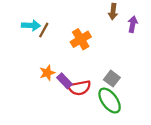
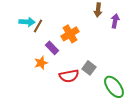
gray square: (112, 79) -> (89, 68), moved
purple rectangle: (65, 81) -> (52, 48), moved
green ellipse: (110, 101) -> (114, 87), moved

